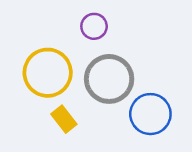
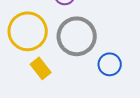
blue circle: (150, 114) -> (110, 64), size x0.7

